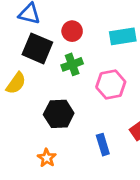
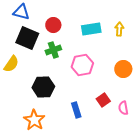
orange star: (47, 158) -> (34, 120), size x1.5

